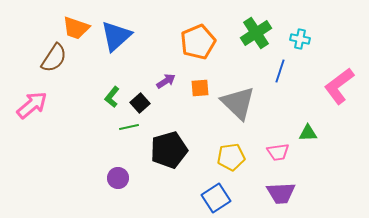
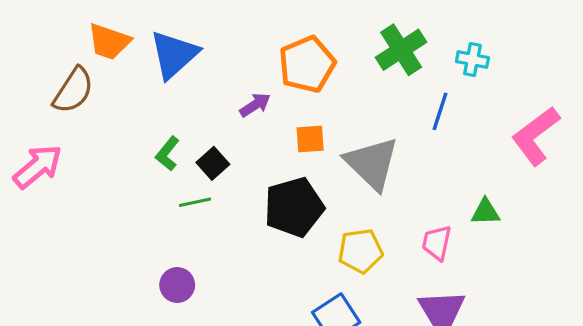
purple arrow: (166, 81) -> (255, 105), moved
black pentagon: (169, 150) -> (294, 207), moved
pink trapezoid: (278, 152) -> (437, 243), turned 110

